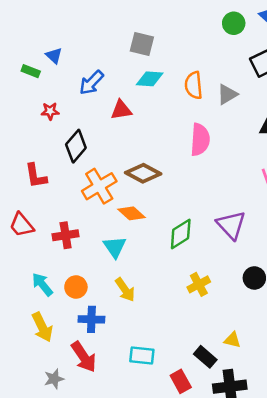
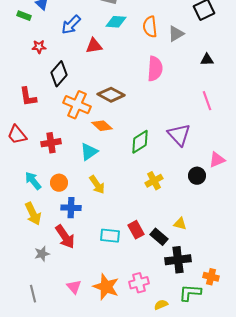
orange cross: (99, 186) -> (77, 105), turned -36
cyan triangle: (115, 247) -> (89, 152), turned 30
red rectangle: (181, 381) -> (136, 230), moved

